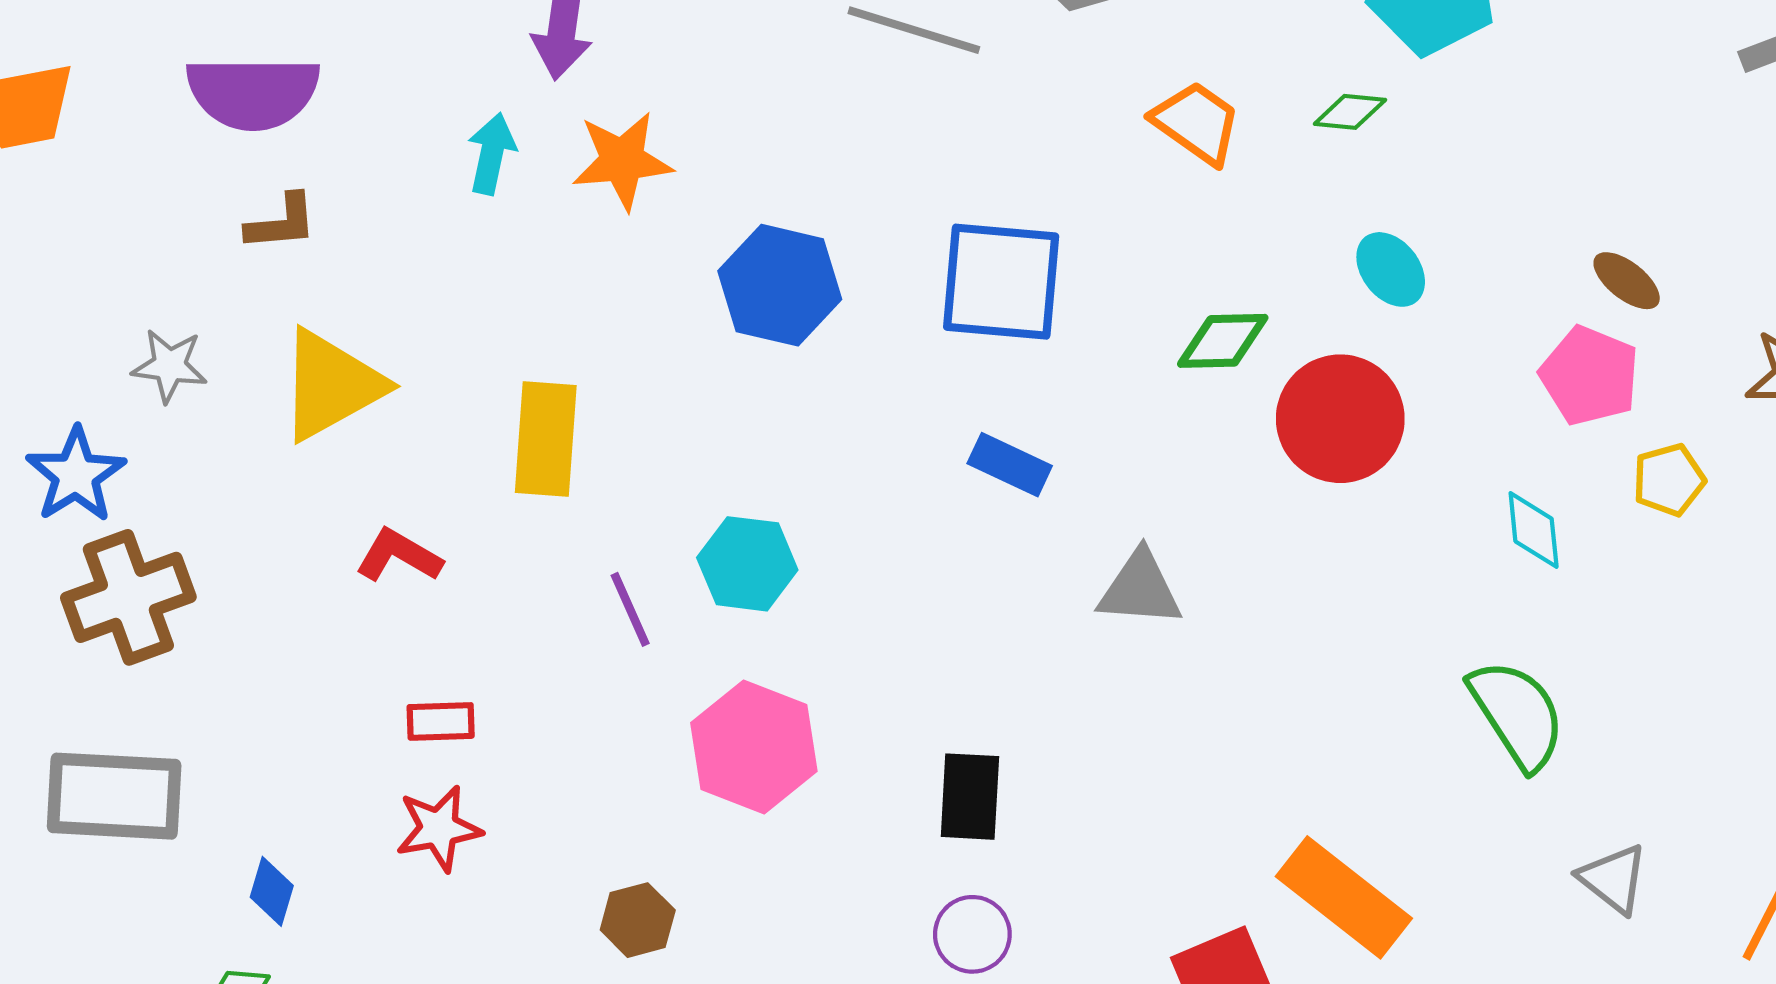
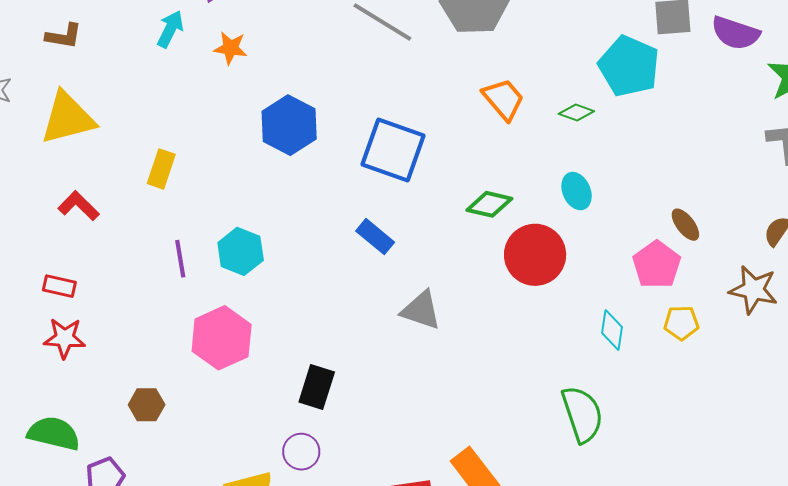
orange star: (622, 161) -> (230, 48), size x0.7
yellow rectangle: (546, 439) -> (161, 169), size x0.7
red rectangle: (441, 721) -> (59, 286), moved

